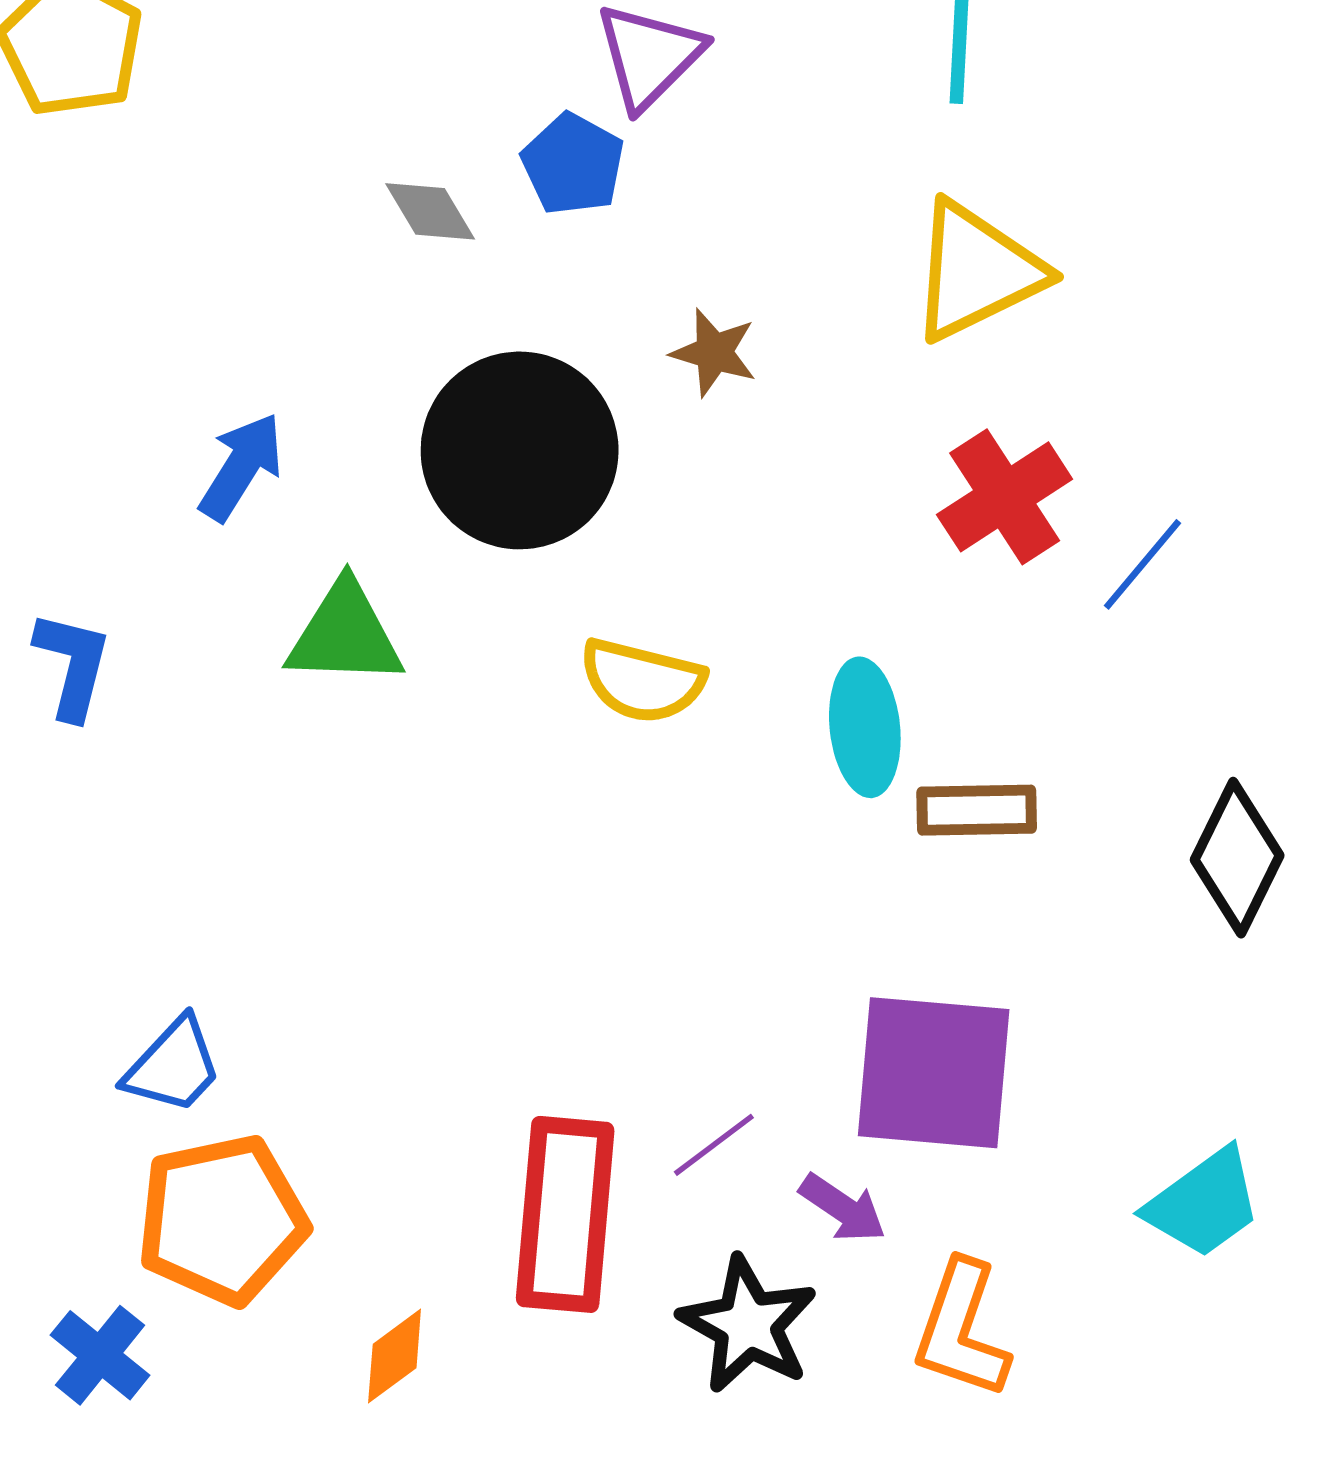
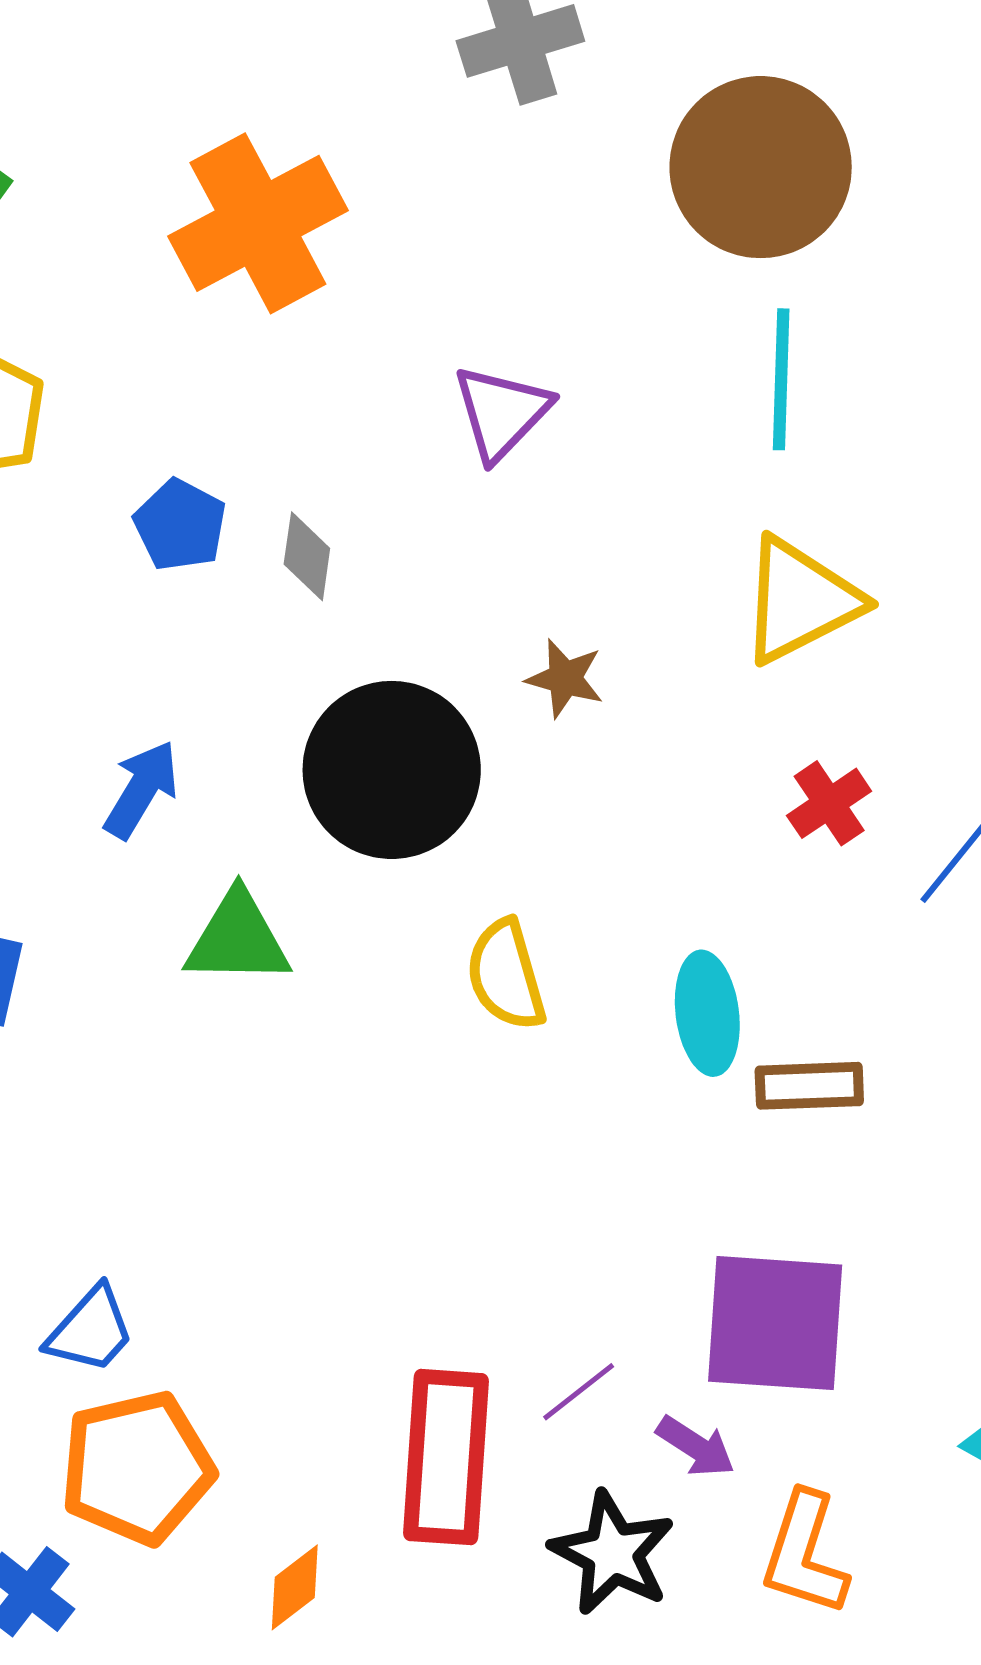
blue pentagon: (573, 164) -> (180, 525), moved
gray diamond: (430, 211) -> (307, 556), turned 40
red cross: (1005, 497) -> (829, 803), size x0.7
yellow semicircle: (642, 681) -> (506, 975), turned 61

